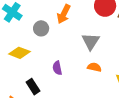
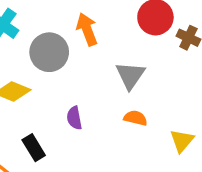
orange arrow: (64, 14) -> (87, 29), turned 132
gray circle: (41, 28) -> (49, 52), size x1.5

